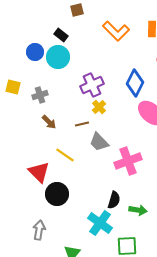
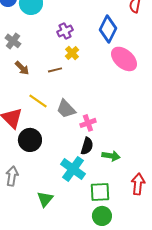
purple cross: (92, 85) -> (65, 31), size x0.7
gray cross: (40, 95) -> (13, 41), turned -35
gray trapezoid: (99, 142) -> (66, 109), moved
pink cross: (128, 161) -> (88, 123), moved, size x0.6

